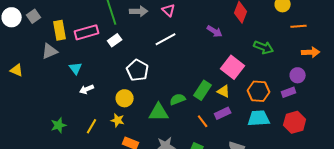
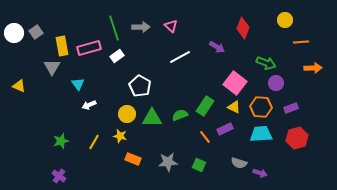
white line: (166, 39) -> (180, 57), moved
gray triangle: (50, 51) -> (52, 67), turned -36
purple circle: (298, 75) -> (276, 83), moved
yellow triangle: (224, 91) -> (234, 107), moved
green triangle: (159, 112) -> (152, 118), moved

